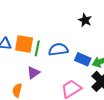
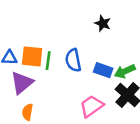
blue semicircle: (58, 49) -> (73, 60), turned -90
purple triangle: (33, 73) -> (22, 83), moved, size x1.5

